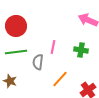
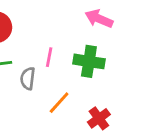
green cross: (81, 50) -> (89, 61), size x1.5

